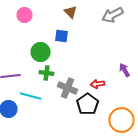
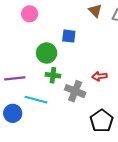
brown triangle: (70, 12) -> (95, 11), moved
red arrow: (98, 84) -> (99, 76), moved
black pentagon: (88, 104) -> (102, 121), moved

